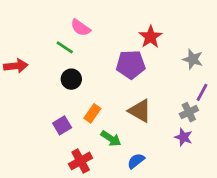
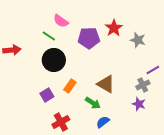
gray star: (193, 59) -> (138, 40), moved
purple pentagon: (131, 65) -> (89, 38), moved
black circle: (71, 79) -> (54, 60), size x1.5
purple line: (202, 92) -> (153, 70), turned 32
green arrow: (111, 139) -> (93, 103), moved

